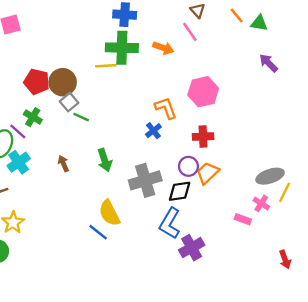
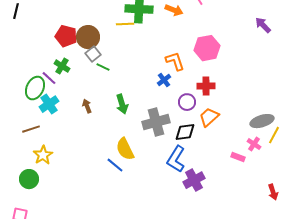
purple circle: (188, 166) -> (187, 102), moved

